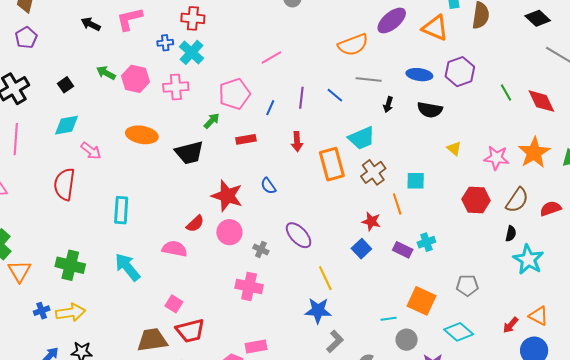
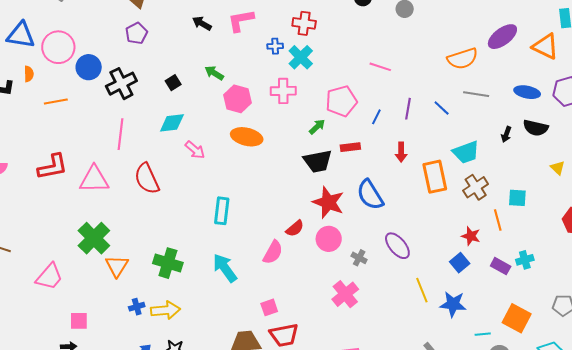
pink line: (271, 58) -> (380, 67), turned 45
pink hexagon: (135, 79) -> (237, 99), moved
black arrow: (388, 105) -> (506, 134), moved
black trapezoid: (189, 153) -> (318, 161), moved
red semicircle: (64, 184) -> (147, 179), moved, turned -36
blue semicircle: (268, 186) -> (370, 195), size x1.8
pink semicircle: (175, 249) -> (273, 252), turned 105
pink cross: (249, 286) -> (345, 294), turned 36
pink square: (174, 304) -> (269, 307), turned 36
blue star: (318, 311) -> (453, 304), moved

